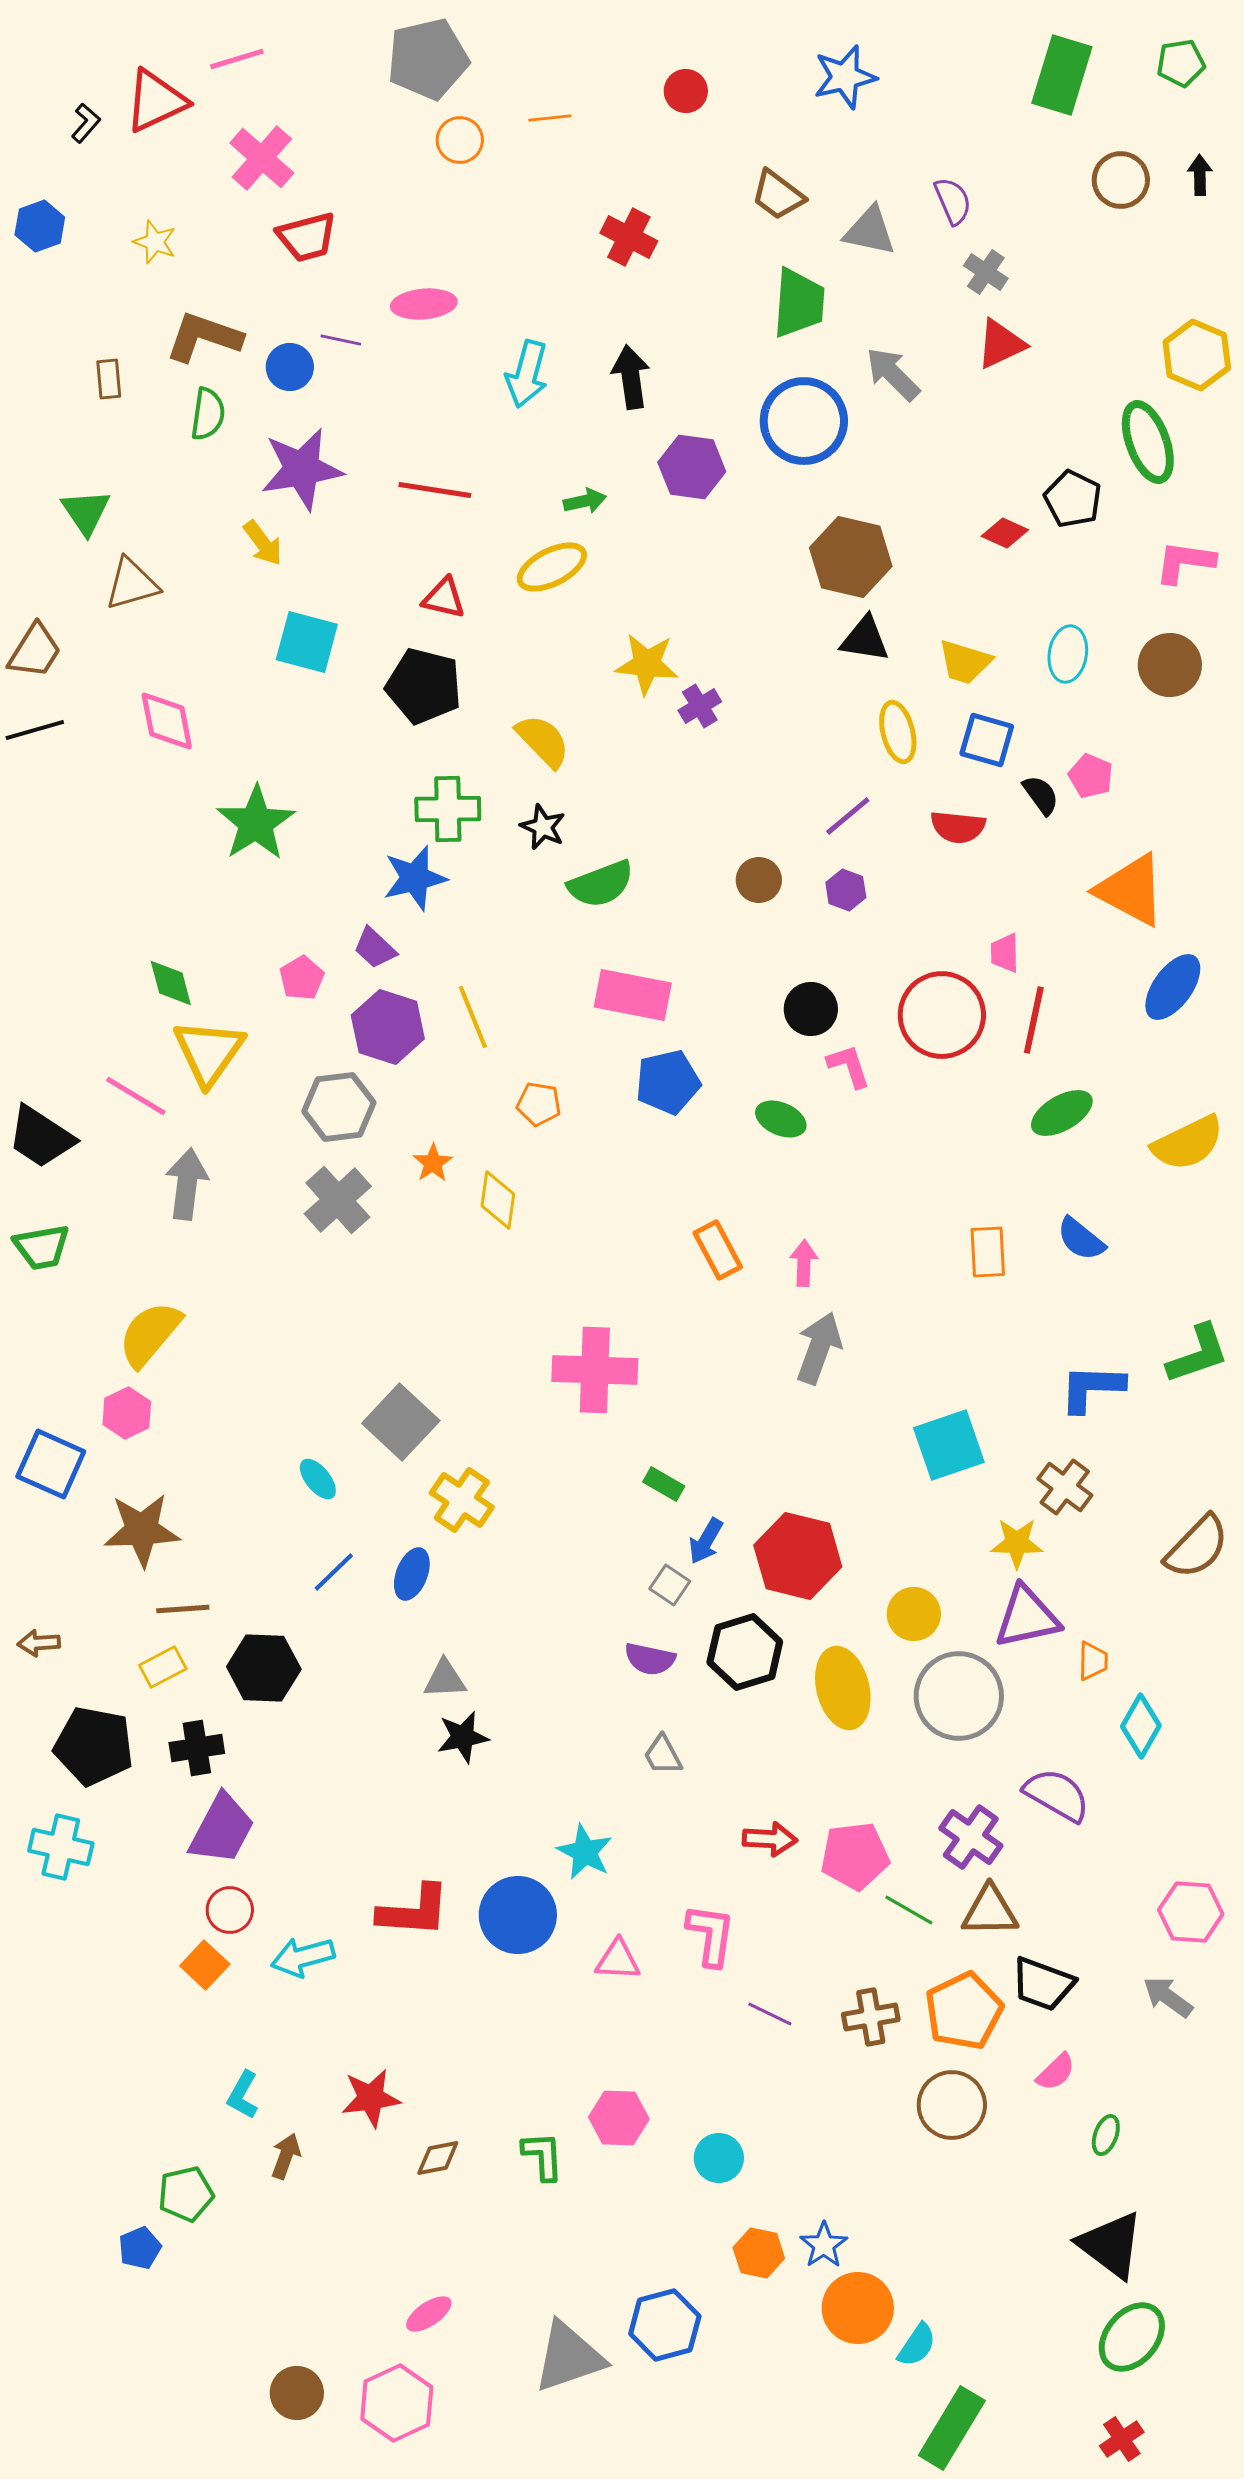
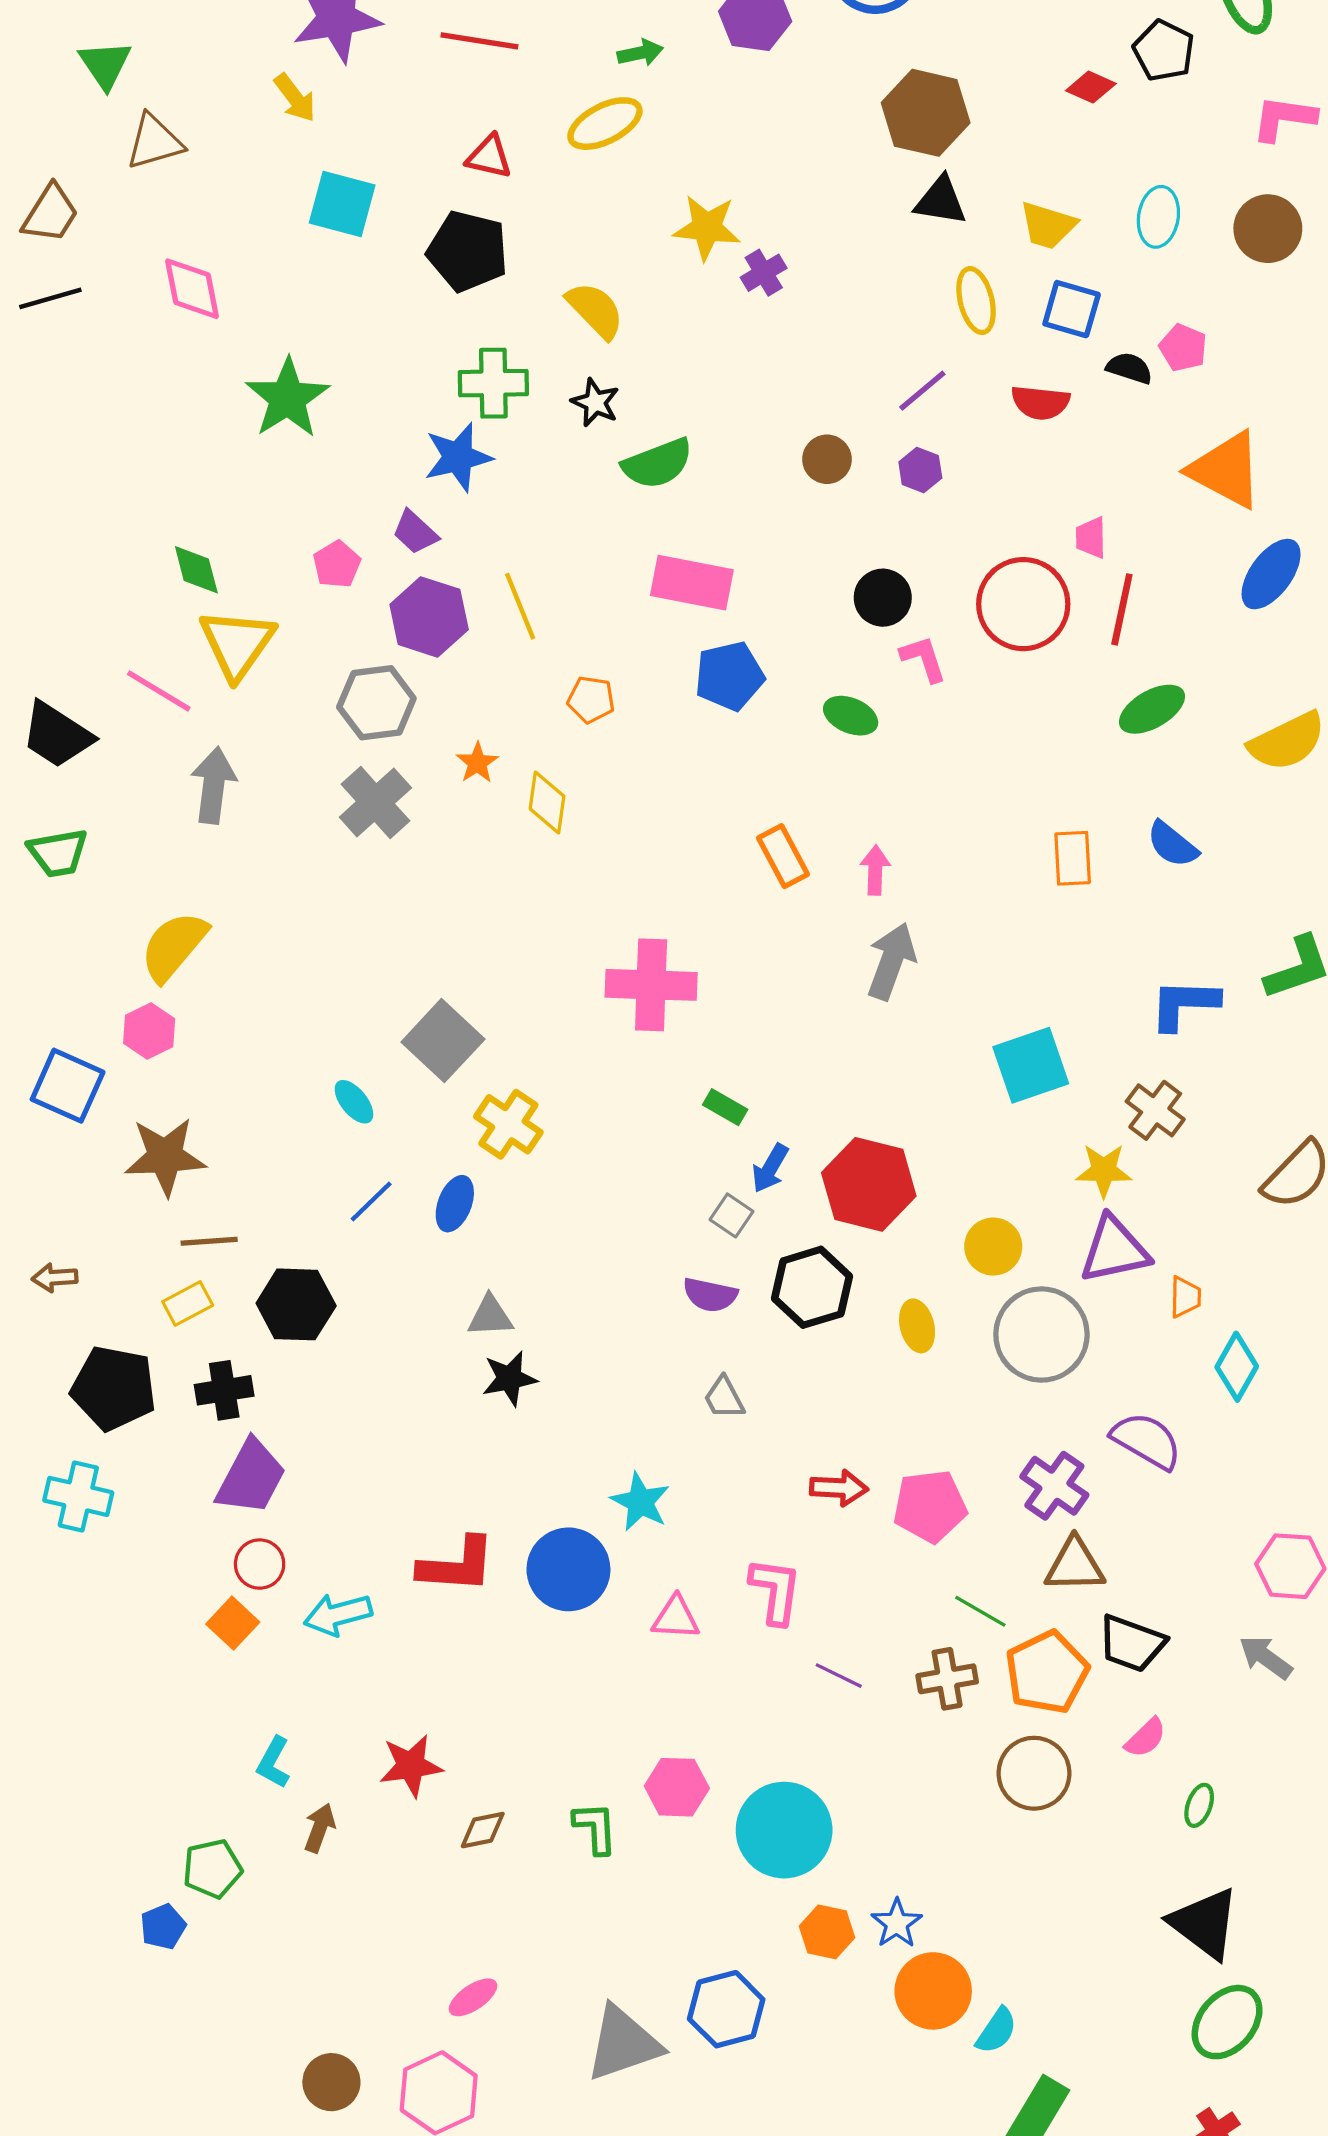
black semicircle: (1041, 795) -> (1129, 368), turned -36
yellow ellipse: (843, 1688) -> (917, 1326), size x0.6
green line: (909, 1910) -> (980, 1611), moved
cyan circle: (719, 2158) -> (784, 1830), size x1.8

